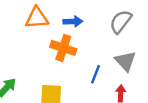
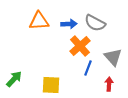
gray semicircle: (121, 22) -> (95, 23), moved, turned -100
orange cross: (63, 48) -> (80, 46), moved, turned 30

